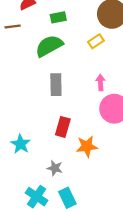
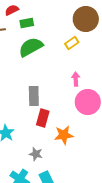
green rectangle: (58, 17) -> (27, 23), moved
gray rectangle: (56, 85) -> (34, 96), moved

